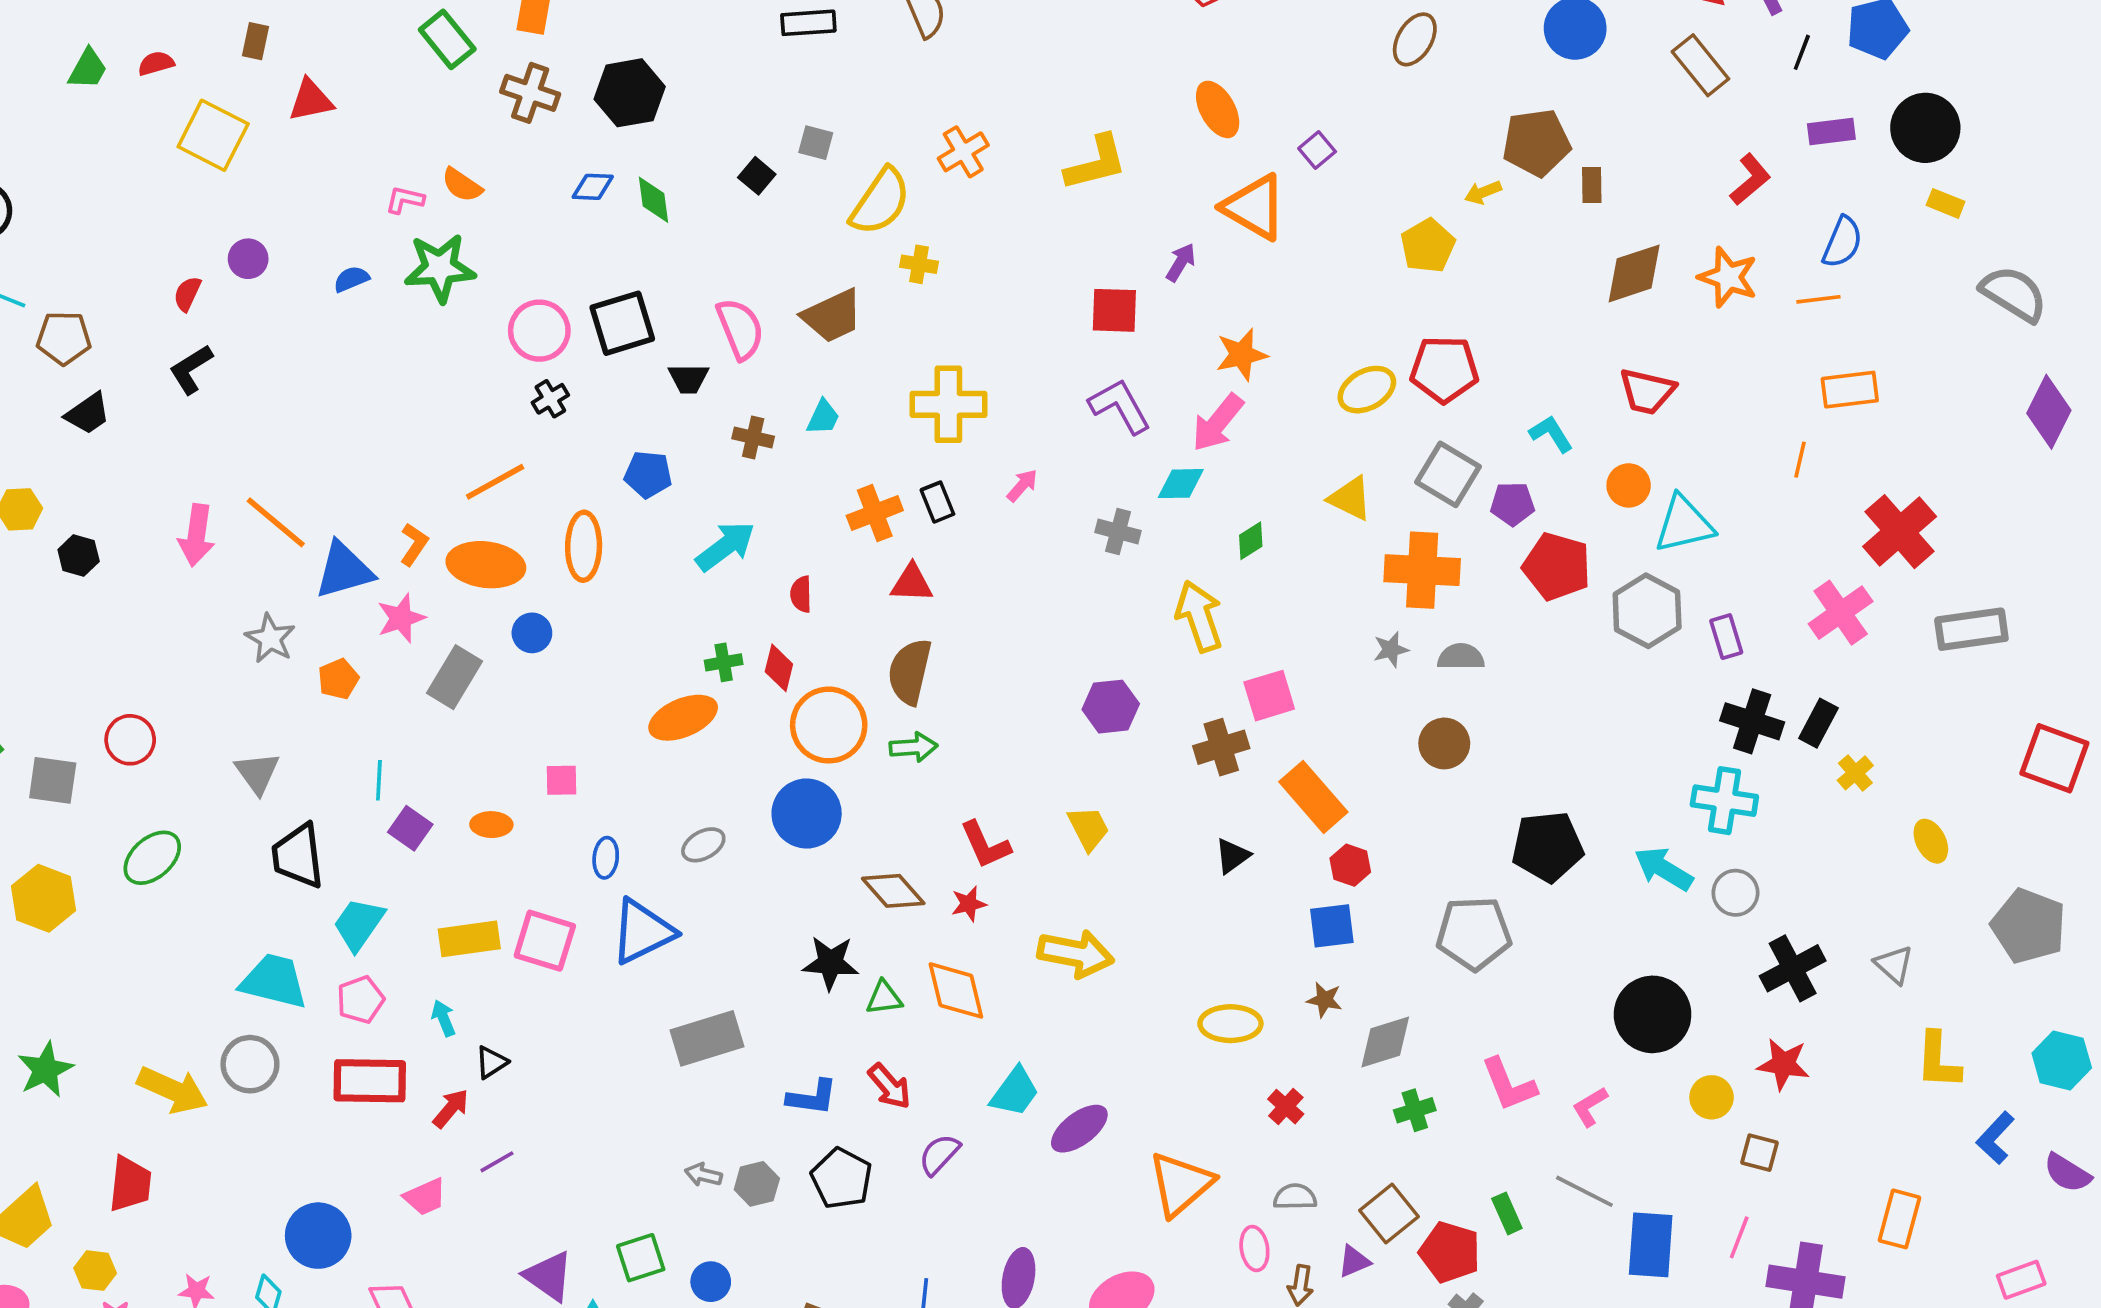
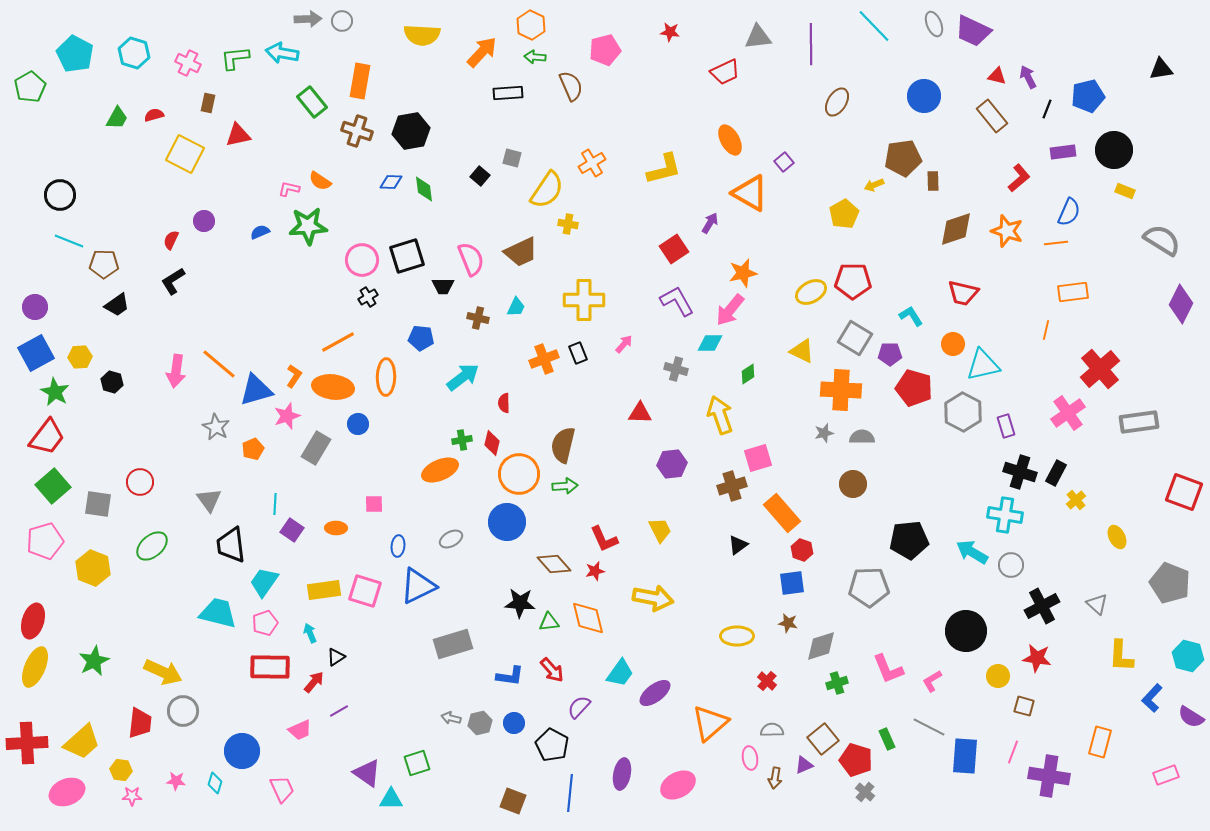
red square: (1114, 310) -> (674, 249), turned -36
red triangle: (912, 583) -> (640, 413), moved
gray circle: (250, 1064) -> (183, 711), moved
black pentagon: (842, 1178) -> (552, 745), moved
blue circle: (711, 1282) -> (514, 723), moved

